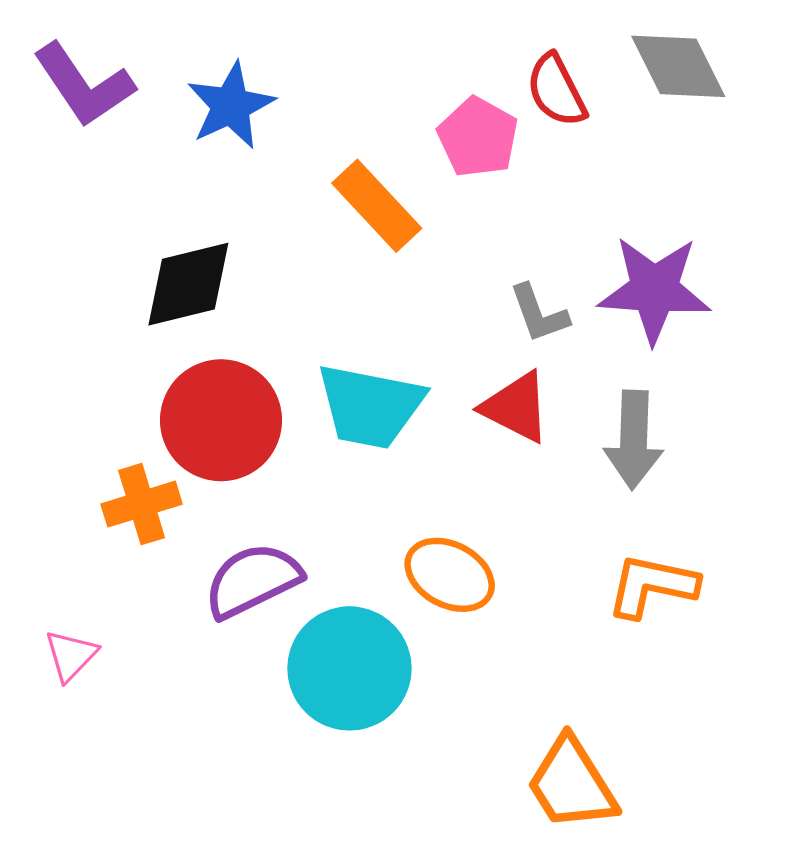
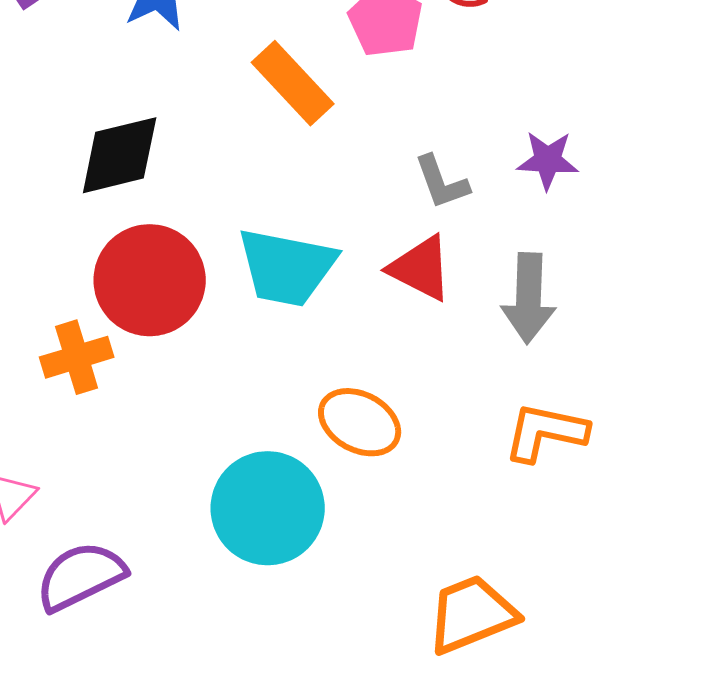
purple star: (654, 290) -> (548, 160), size x0.6
purple semicircle: (253, 580) -> (81, 576), moved
orange trapezoid: (572, 784) -> (472, 614), turned 100

